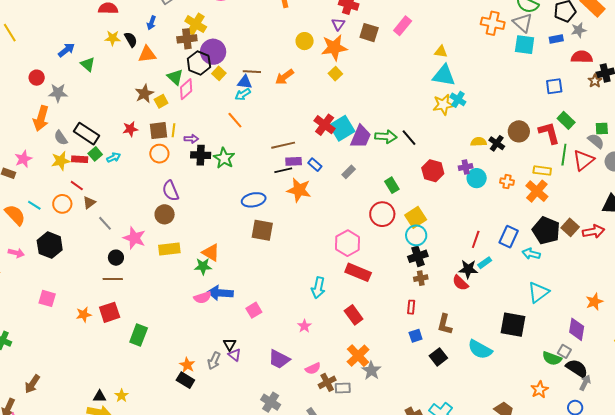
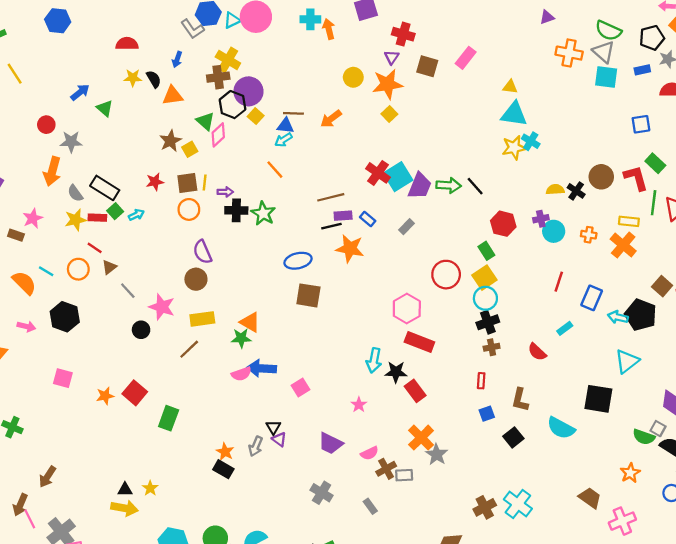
green rectangle: (392, 185) -> (486, 251), moved
black pentagon: (546, 230) -> (641, 315), moved
red line: (476, 239) -> (559, 282), moved
black star: (468, 269) -> (396, 372), moved
brown line: (113, 279) -> (189, 349), moved, turned -42
red square: (110, 312) -> (135, 393), turned -30

